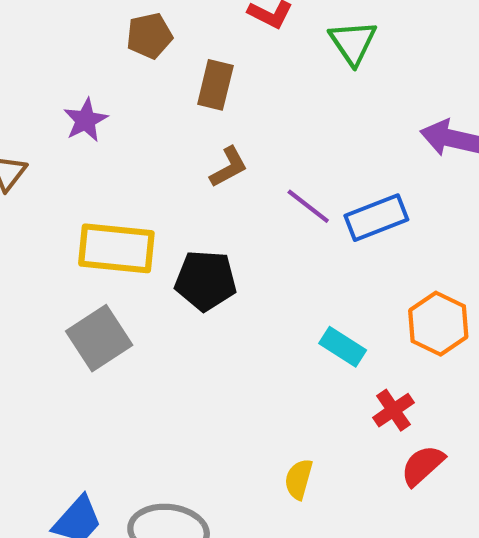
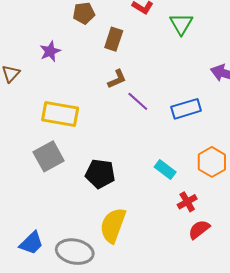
purple line: (308, 206) -> (138, 101), moved
black pentagon: (206, 280) -> (100, 174), moved
yellow semicircle: (299, 479) -> (113, 225), moved, size x1.8

